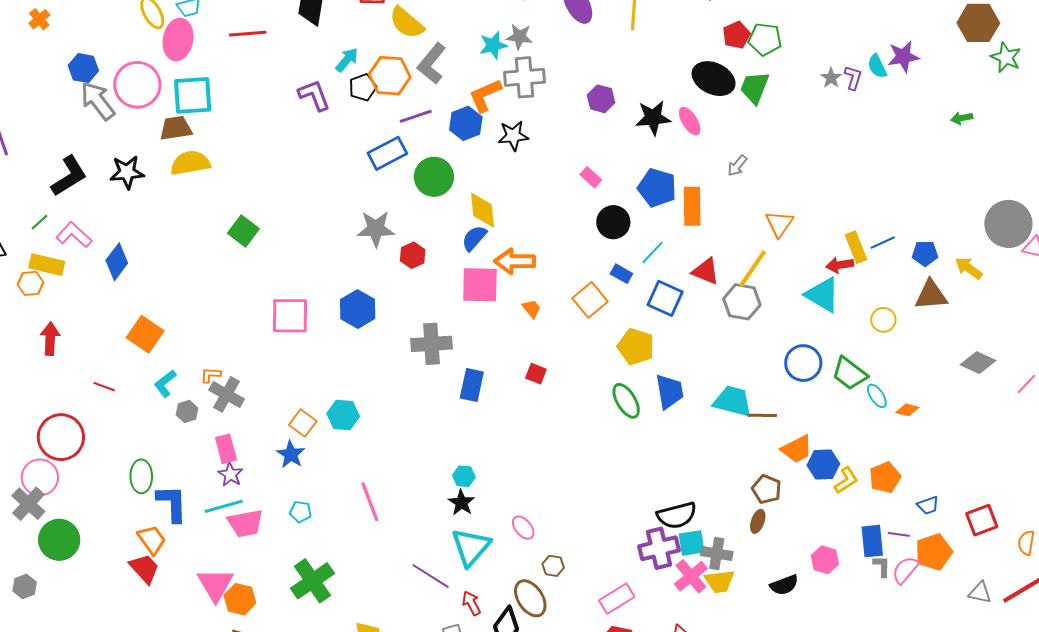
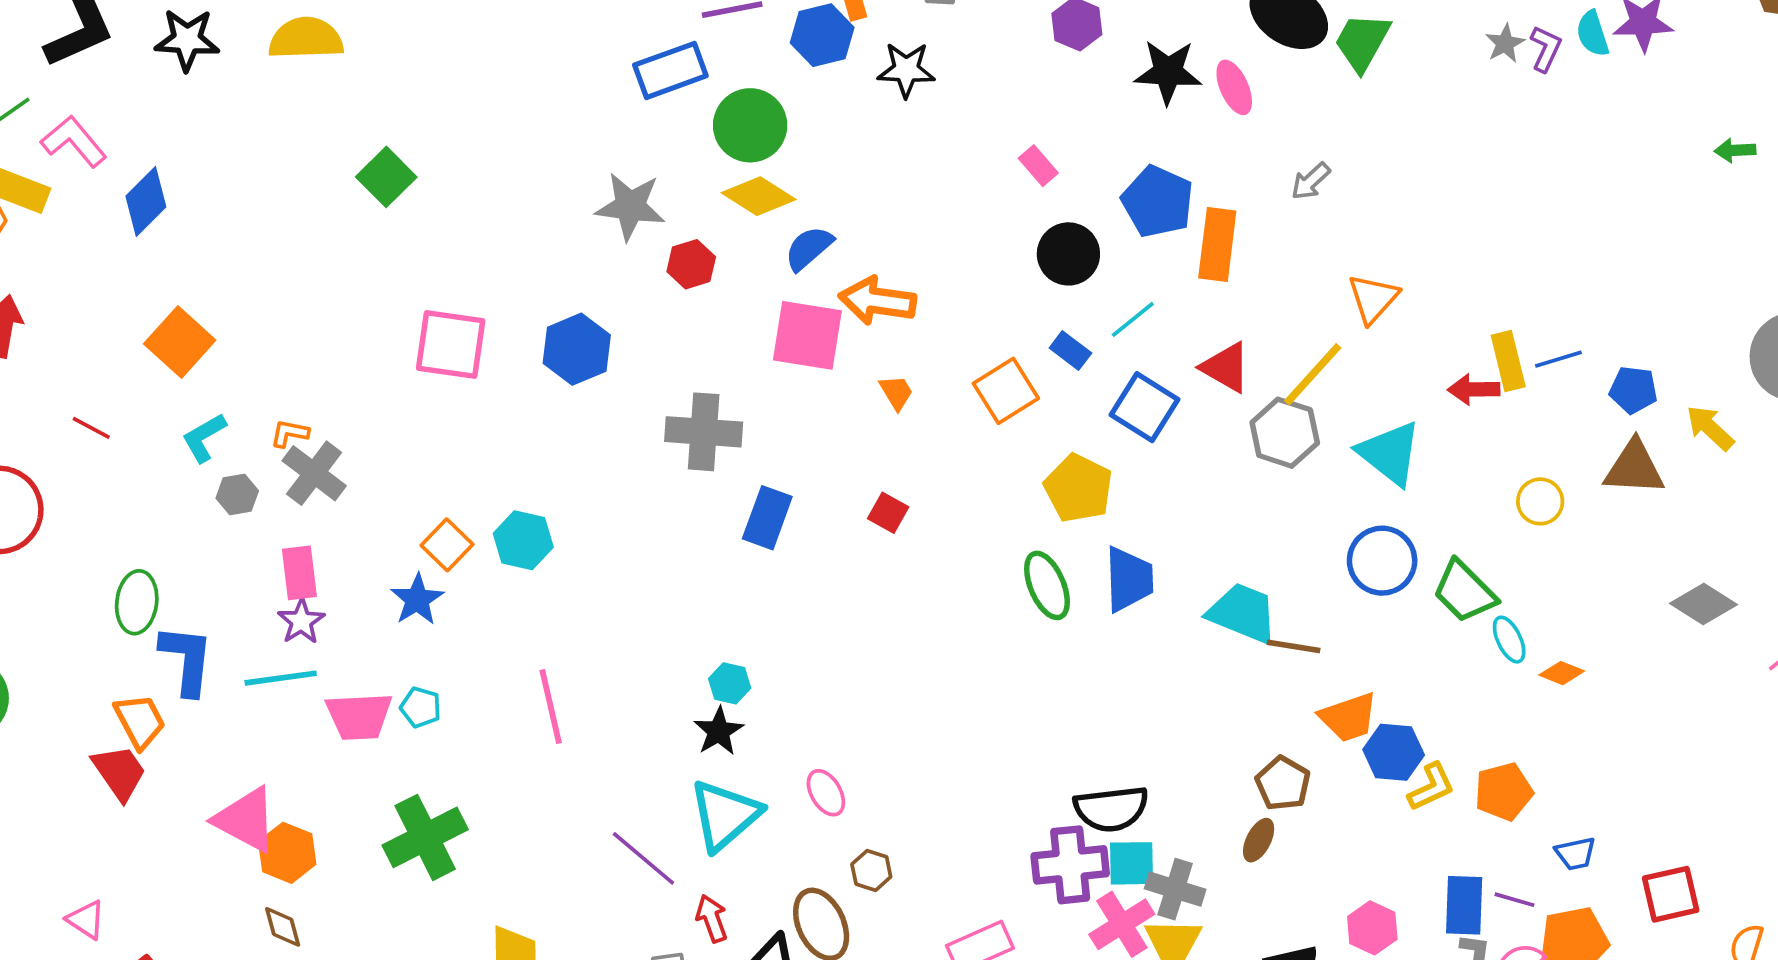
yellow diamond: (482, 210) -> (759, 196), moved, turned -60
cyan triangle: (823, 295) -> (1390, 453), moved
pink trapezoid: (245, 523) -> (359, 716), moved
pink triangle: (215, 585) -> (246, 820), turned -39

